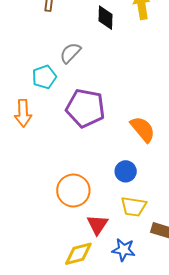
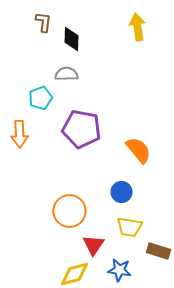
black diamond: (105, 18) -> (71, 39), moved
gray semicircle: (70, 53) -> (66, 74), turned 45

